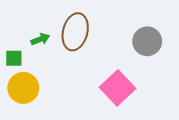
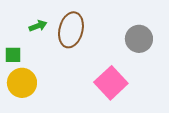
green arrow: (40, 39) -> (38, 26), moved

